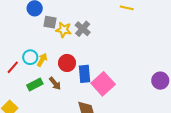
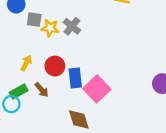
cyan circle: (30, 57) -> (11, 104), moved

